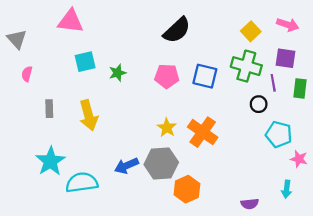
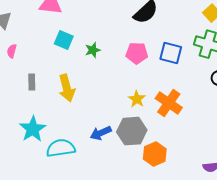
cyan square: (85, 62) -> (64, 40), turned 36

